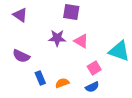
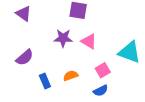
purple semicircle: (21, 56) -> (25, 57), turned -66
orange semicircle: (62, 83) -> (71, 76), moved

